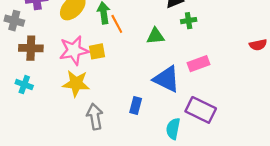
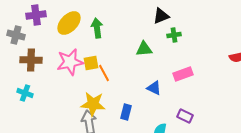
orange line: (117, 24) -> (104, 73), moved
blue triangle: (167, 79) -> (154, 88), size x0.6
yellow star: (76, 83) -> (93, 104), moved
purple rectangle: (201, 110) -> (185, 116), size x0.6

